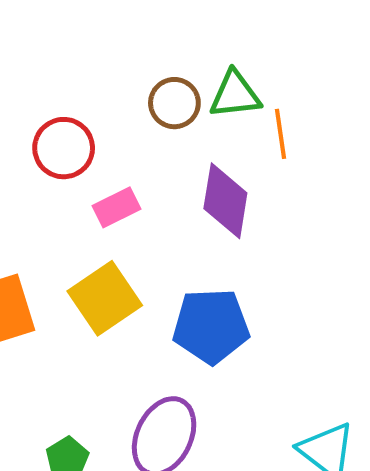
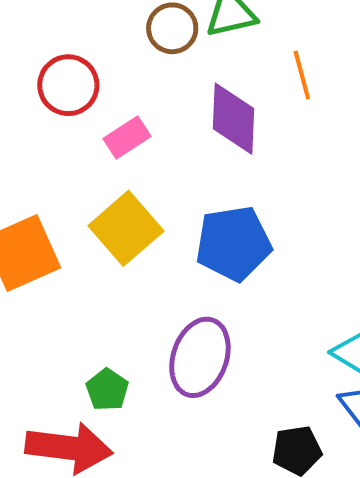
orange line: (281, 134) -> (302, 75), moved

